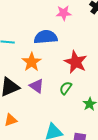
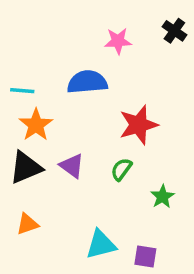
orange star: (32, 62) -> (36, 125), moved
red star: (76, 62) -> (138, 125), turned 30

